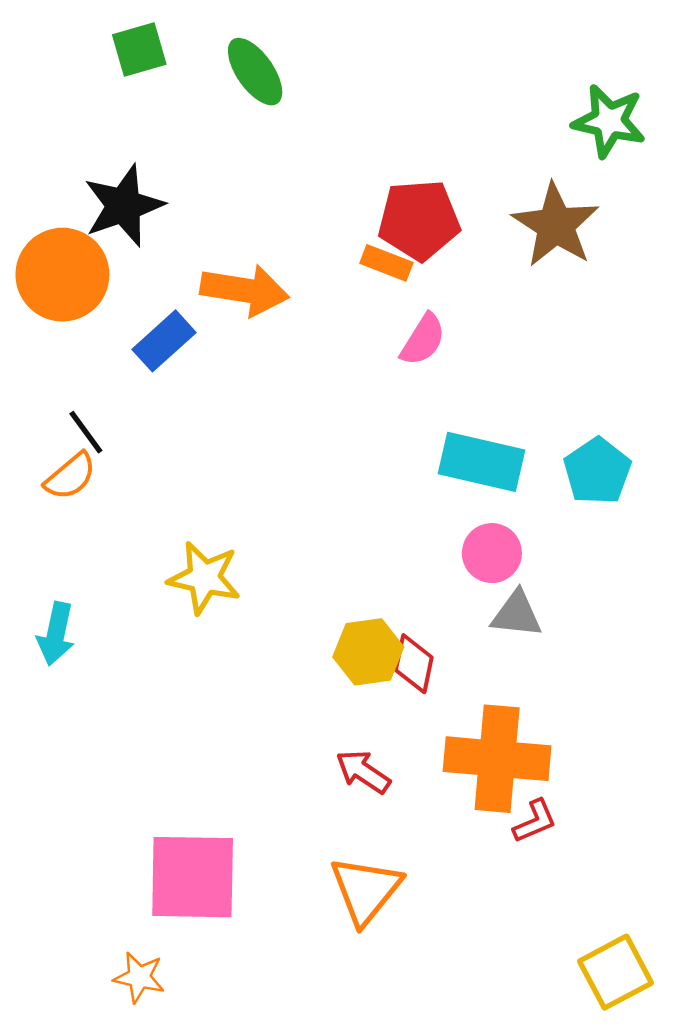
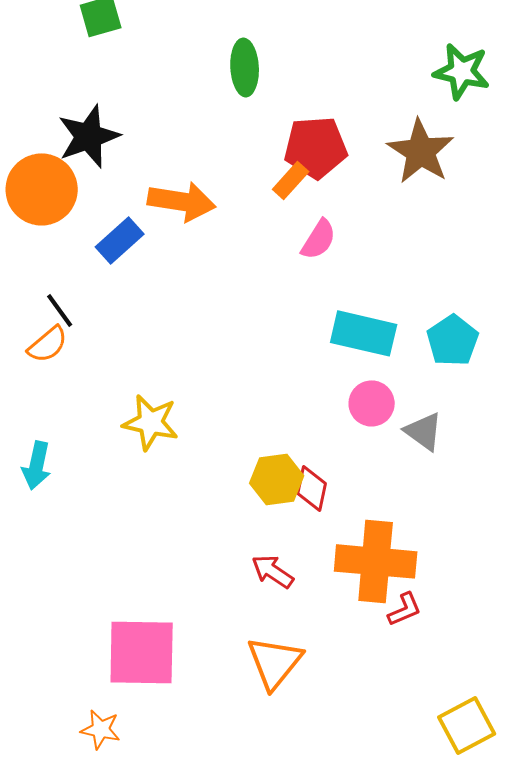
green ellipse: (255, 72) -> (245, 67), moved, turned 32
orange rectangle: (386, 263) -> (291, 180), turned -69
gray triangle: (517, 614) -> (424, 431), moved, turned 30

